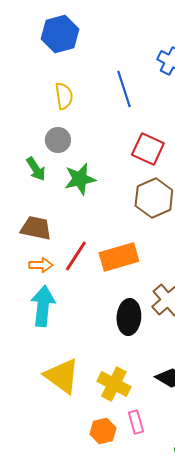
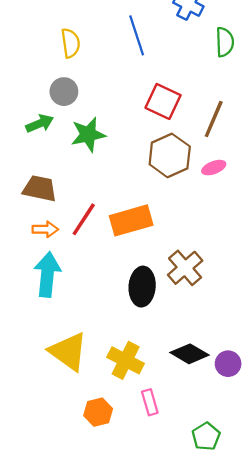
green arrow: (36, 169) -> (40, 124), turned -80
orange hexagon: (103, 431) -> (98, 412), moved

